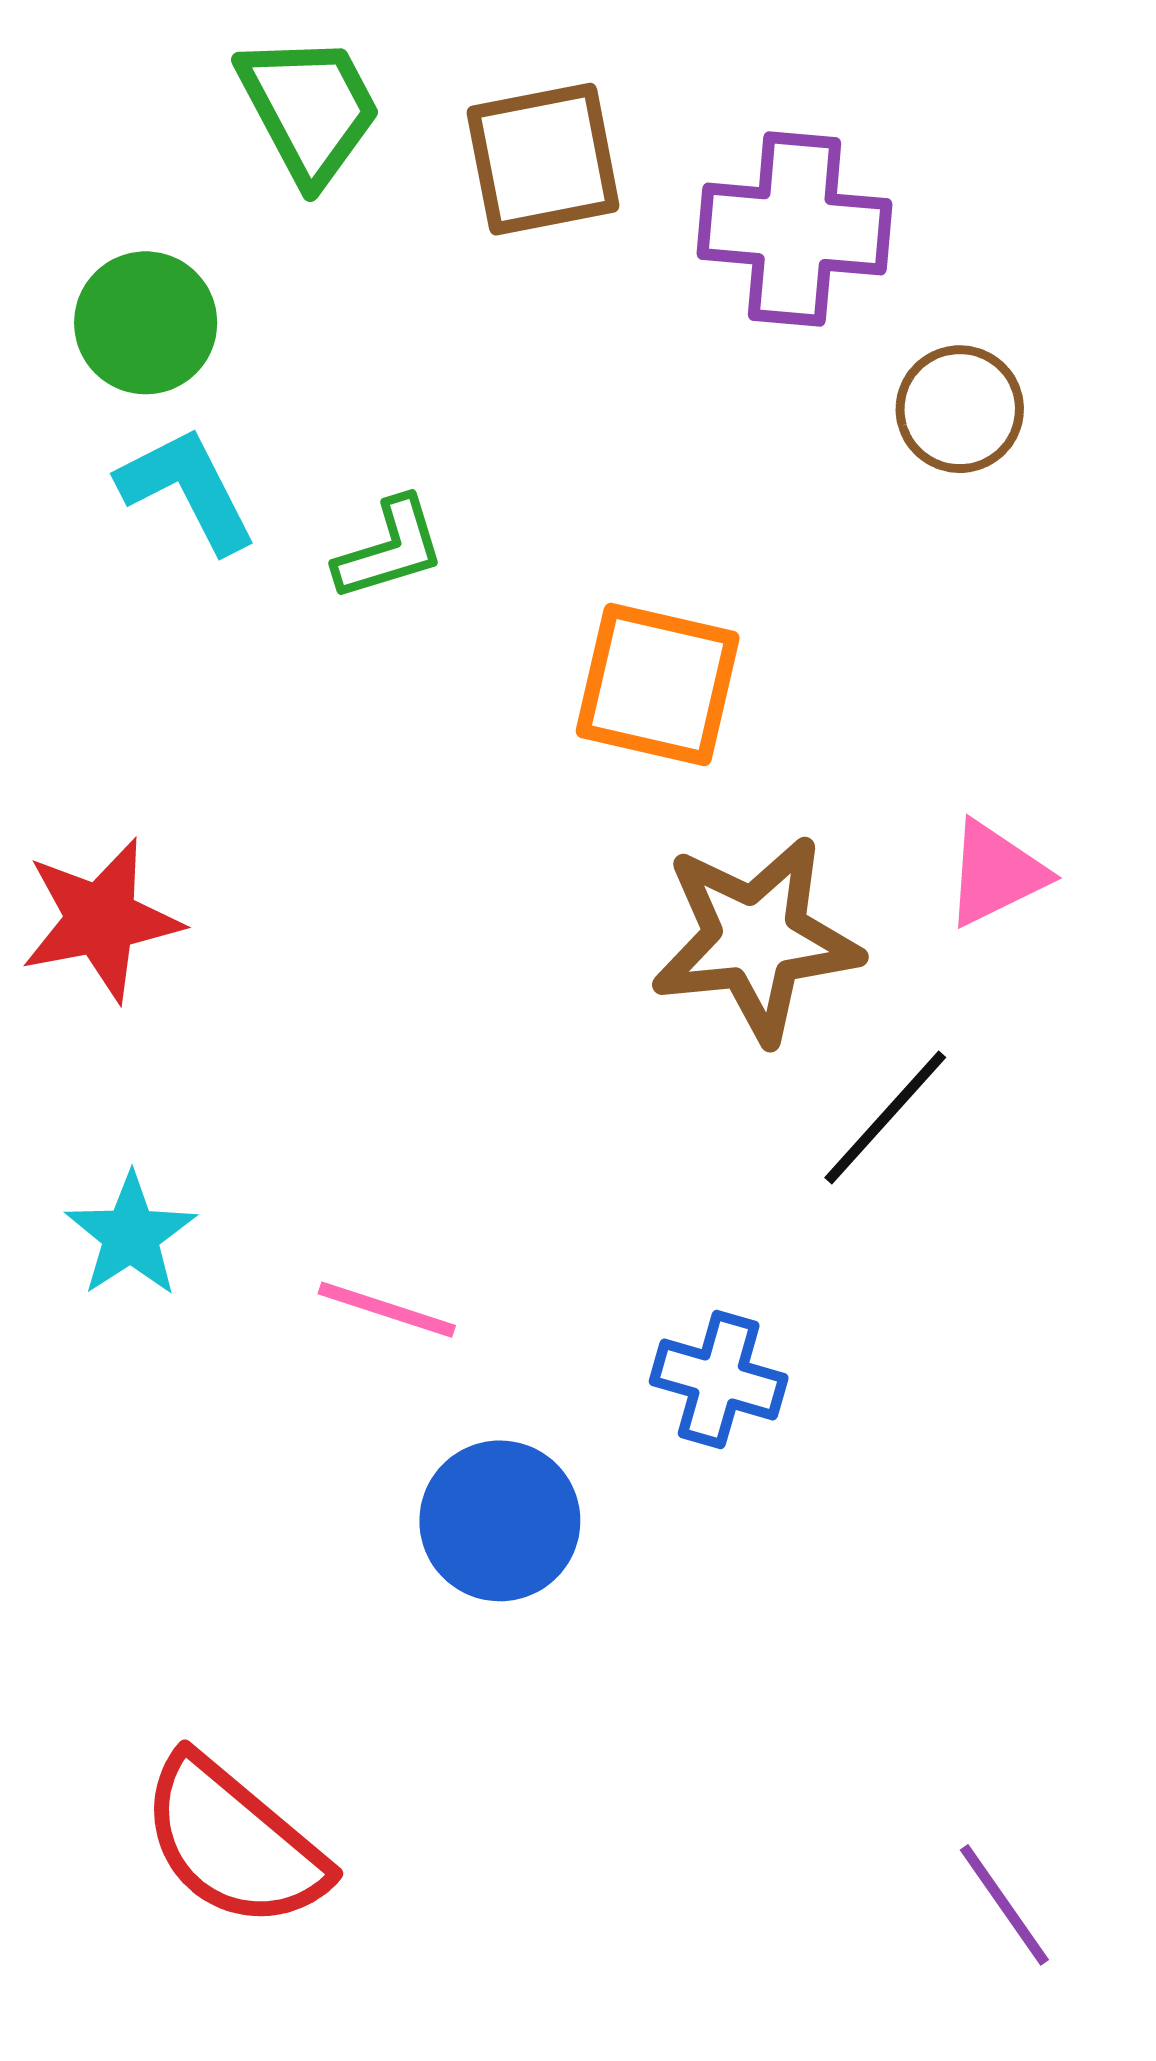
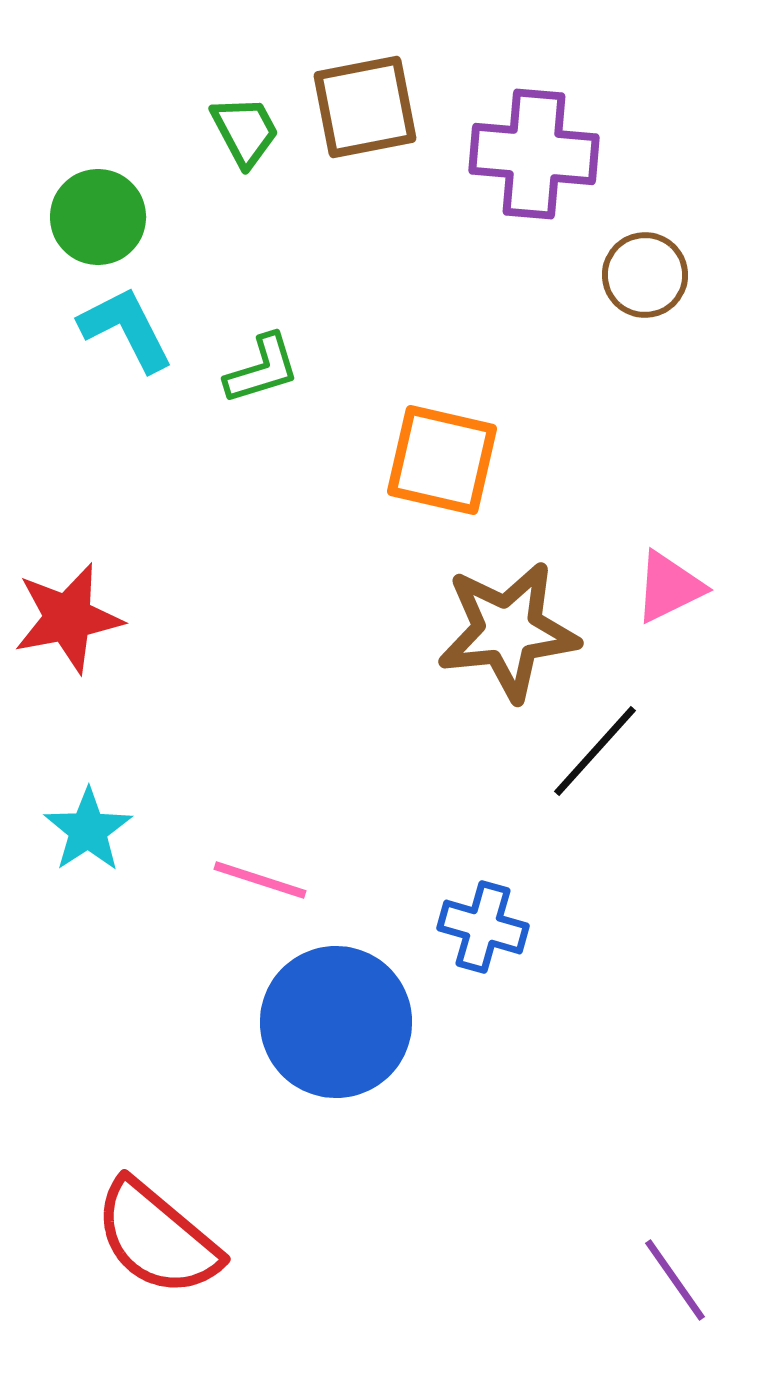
green trapezoid: (309, 108) -> (245, 131), moved, size x0.7
blue circle: (500, 1521) -> (336, 1022), size x1.4

